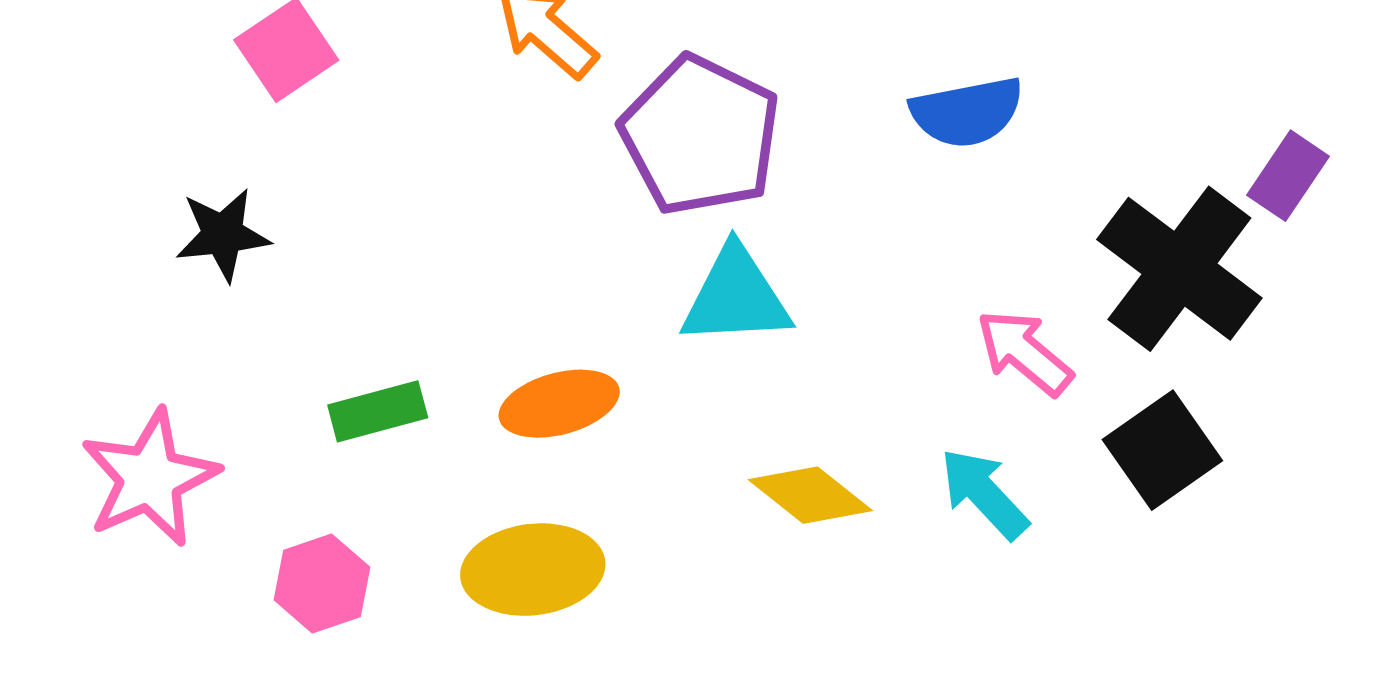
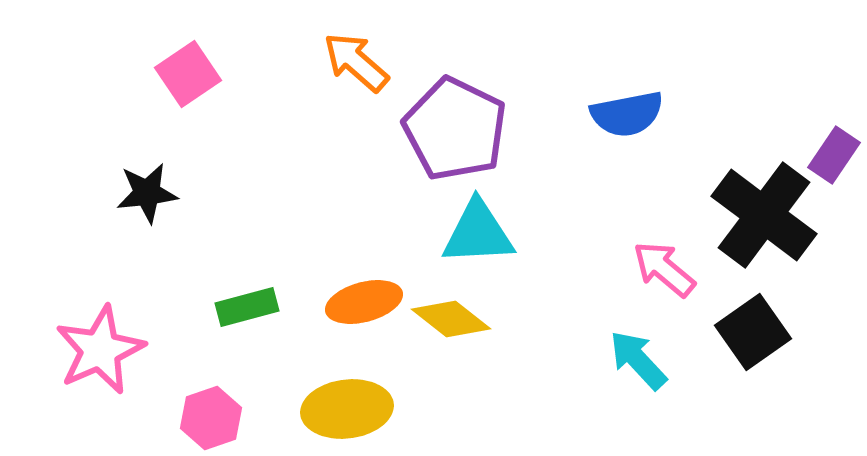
yellow diamond: (810, 495) -> (451, 319), moved

